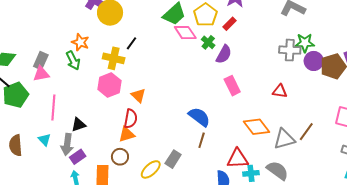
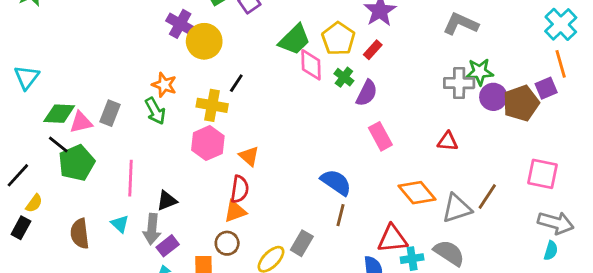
pink diamond: (185, 33) -> (311, 65), turned 35
pink triangle: (41, 74) -> (81, 122), moved

